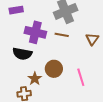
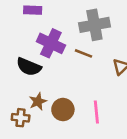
brown circle: (54, 69) -> (63, 110), moved

